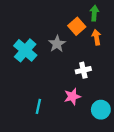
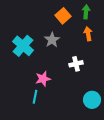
orange square: (77, 26) -> (63, 16), moved
pink star: (72, 96) -> (43, 79), moved

